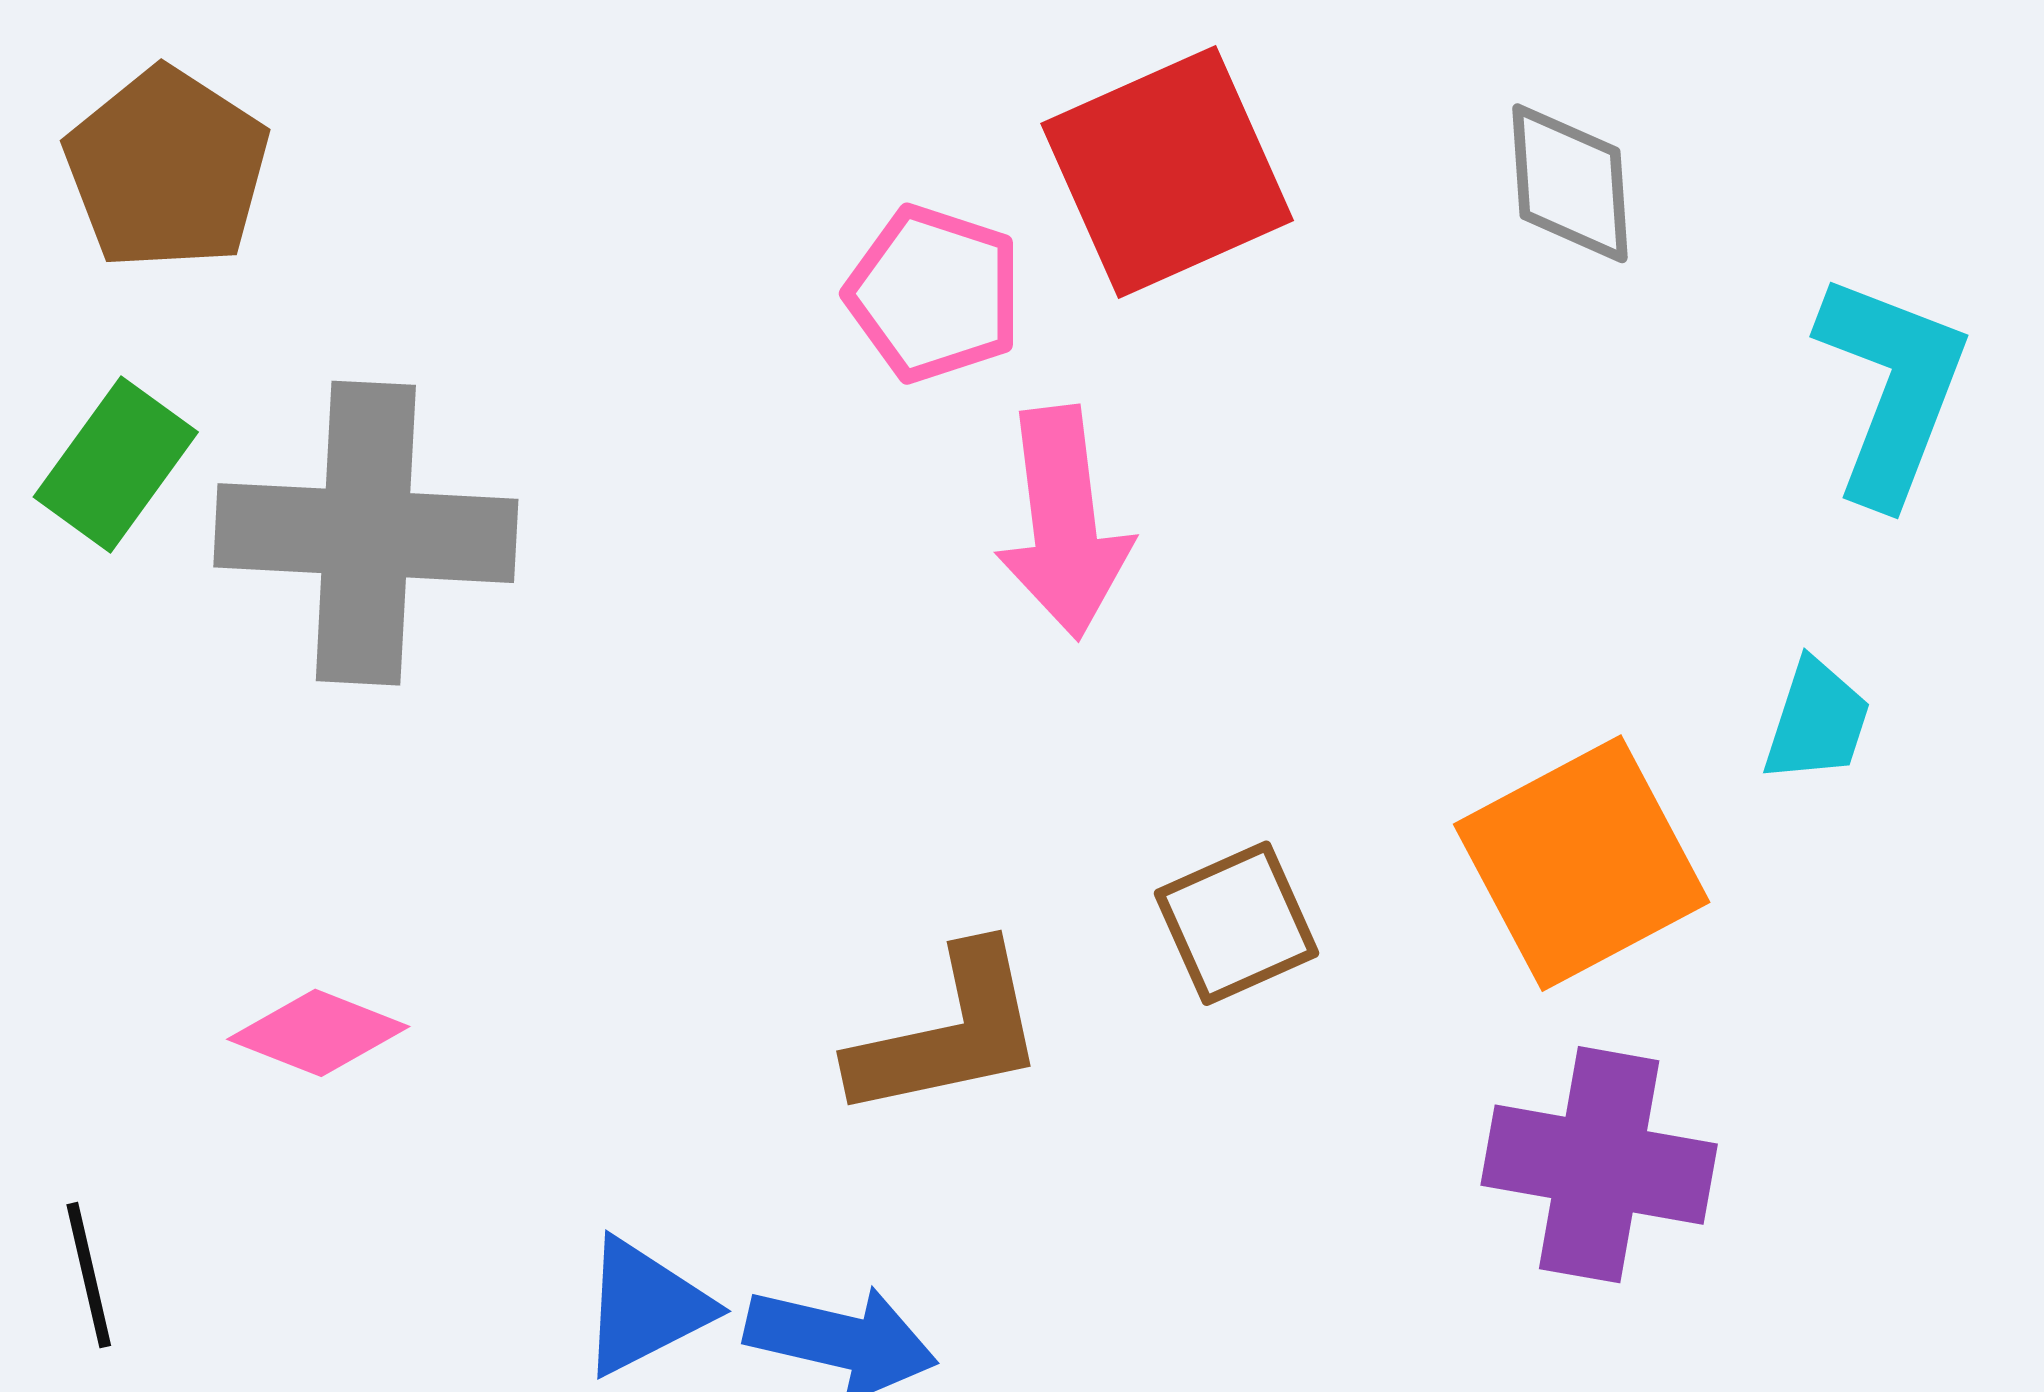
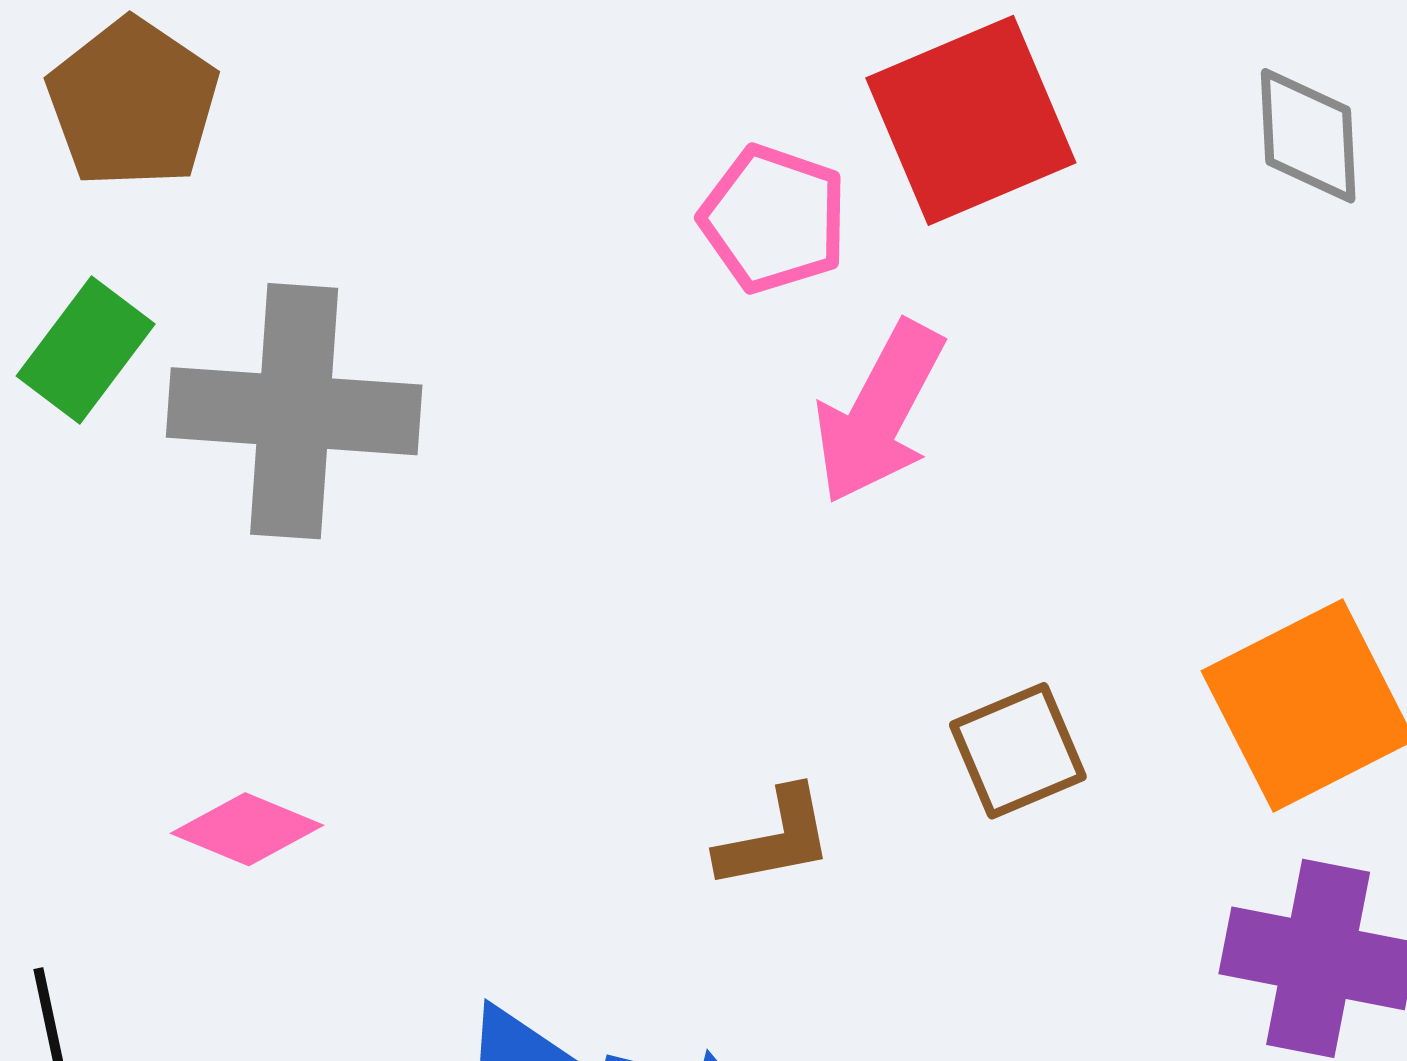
pink arrow: (1064, 523) -> (879, 413), turned 34
brown L-shape: (949, 1033) -> (775, 839), size x0.7

